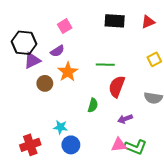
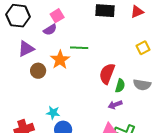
black hexagon: (24, 43) -> (18, 16), moved
purple semicircle: (57, 51) -> (50, 30), moved
green line: (105, 65) -> (79, 48), moved
green semicircle: (93, 105) -> (120, 86), moved

